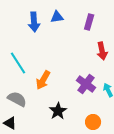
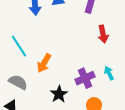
purple cross: (86, 84) -> (85, 78), moved, turned 30

